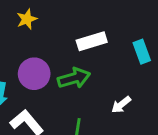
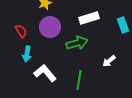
purple circle: (34, 74) -> (50, 27), moved

